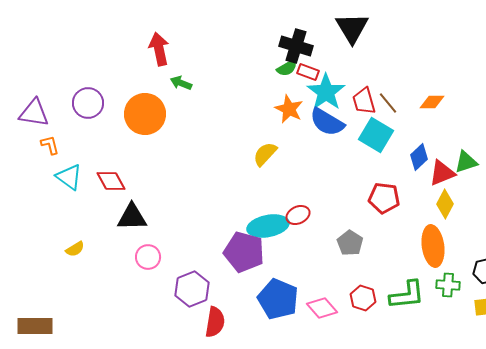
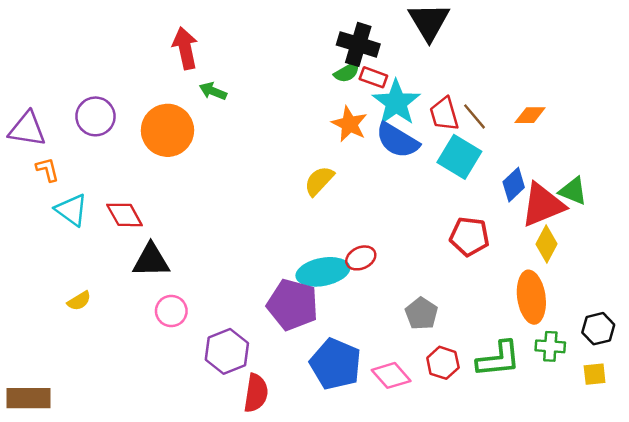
green triangle: (466, 162) -> (573, 191), turned 40
red triangle: (442, 173) -> (543, 205), size x1.4
gray pentagon: (350, 243) -> (421, 314), moved

